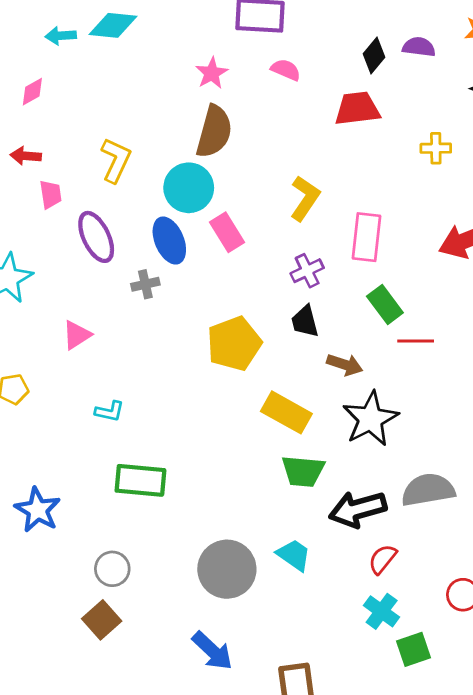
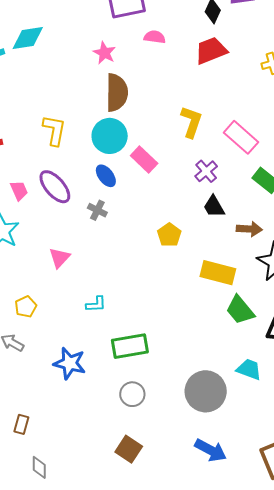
pink trapezoid: (51, 194) -> (19, 191), moved
pink rectangle: (367, 237) -> (241, 137), turned -40
blue ellipse: (169, 241) -> (106, 176), size x0.7
gray cross: (145, 284) -> (97, 210), turned -36
yellow pentagon: (234, 344) -> (169, 235), size x0.6
green trapezoid: (303, 471) -> (240, 310), turned 60
blue star: (38, 510) -> (70, 363), moved
gray circle: (112, 569) -> (132, 394), moved

